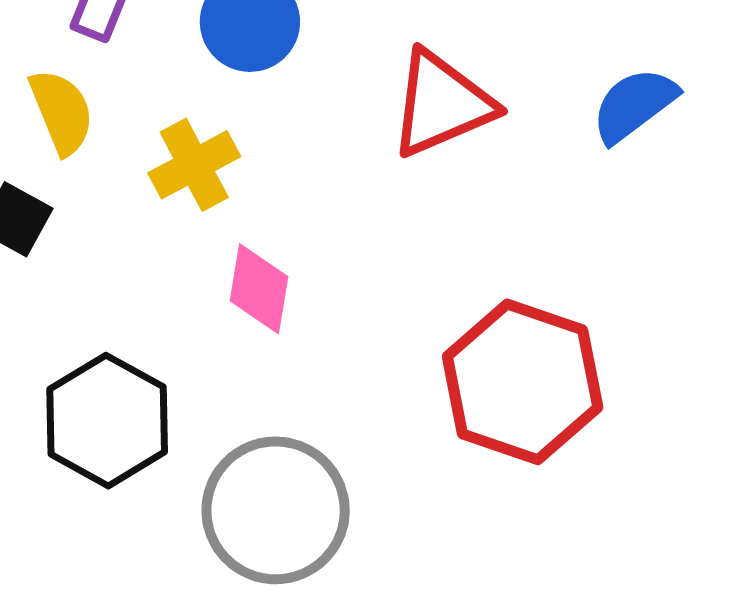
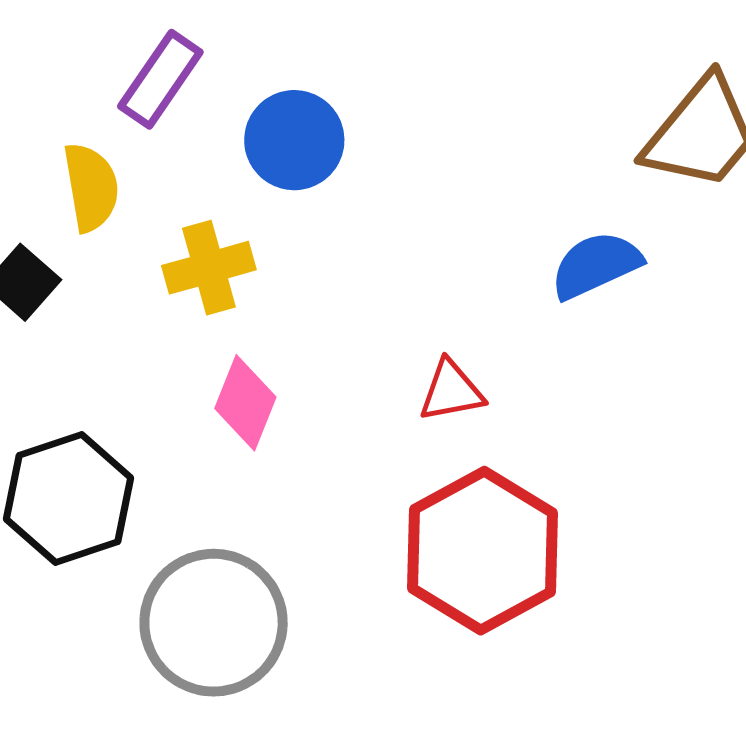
red triangle: (442, 104) -> (451, 391), moved, size x0.6
blue semicircle: (634, 105) -> (596, 265), moved

